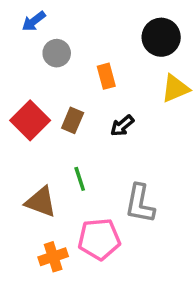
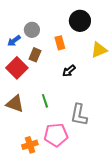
blue arrow: (34, 21) -> (14, 41), moved
black circle: (161, 37) -> (80, 21), moved
brown rectangle: (73, 120) -> (35, 55), moved
brown triangle: (41, 202) -> (15, 104), moved

